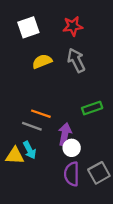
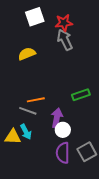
white square: (28, 27) -> (35, 17), moved
gray arrow: (76, 60) -> (65, 40), moved
yellow semicircle: (42, 61) -> (27, 54), moved
orange line: (41, 114) -> (36, 100), turned -30

